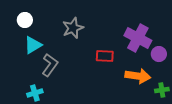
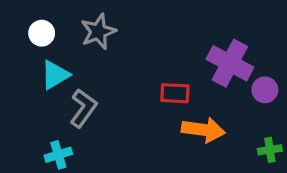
gray star: (73, 28) -> (98, 32), moved
orange arrow: (138, 76) -> (203, 130), moved

